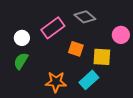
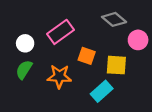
gray diamond: (85, 17) -> (114, 19), moved
orange star: (56, 82) -> (59, 76), moved

